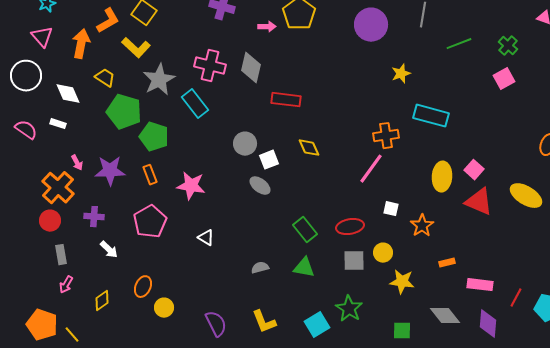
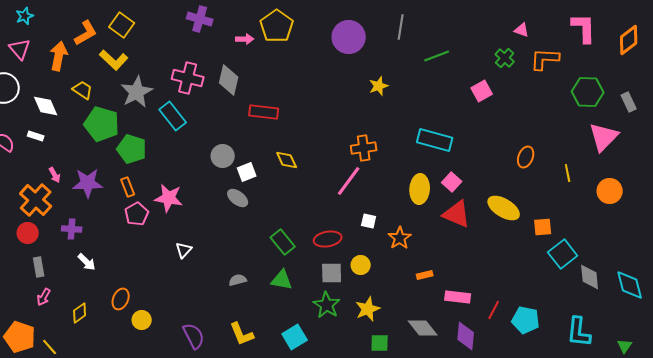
green cross: (508, 46) -> (505, 58), moved
cyan rectangle: (431, 116) -> (435, 140), moved
pink pentagon: (150, 222) -> (137, 214), moved, size x0.7
white triangle: (206, 238) -> (184, 250), turned 42
yellow star: (402, 282) -> (368, 309), moved, turned -30
green star: (349, 309) -> (327, 305), moved

